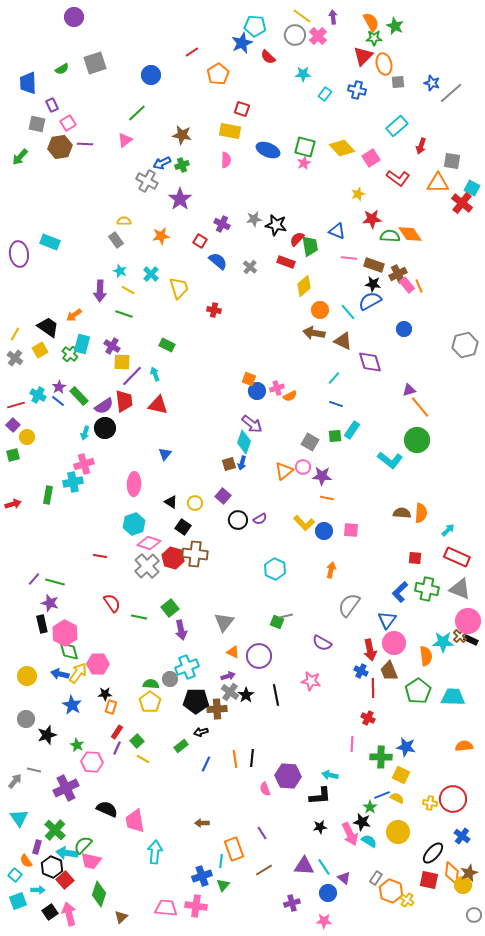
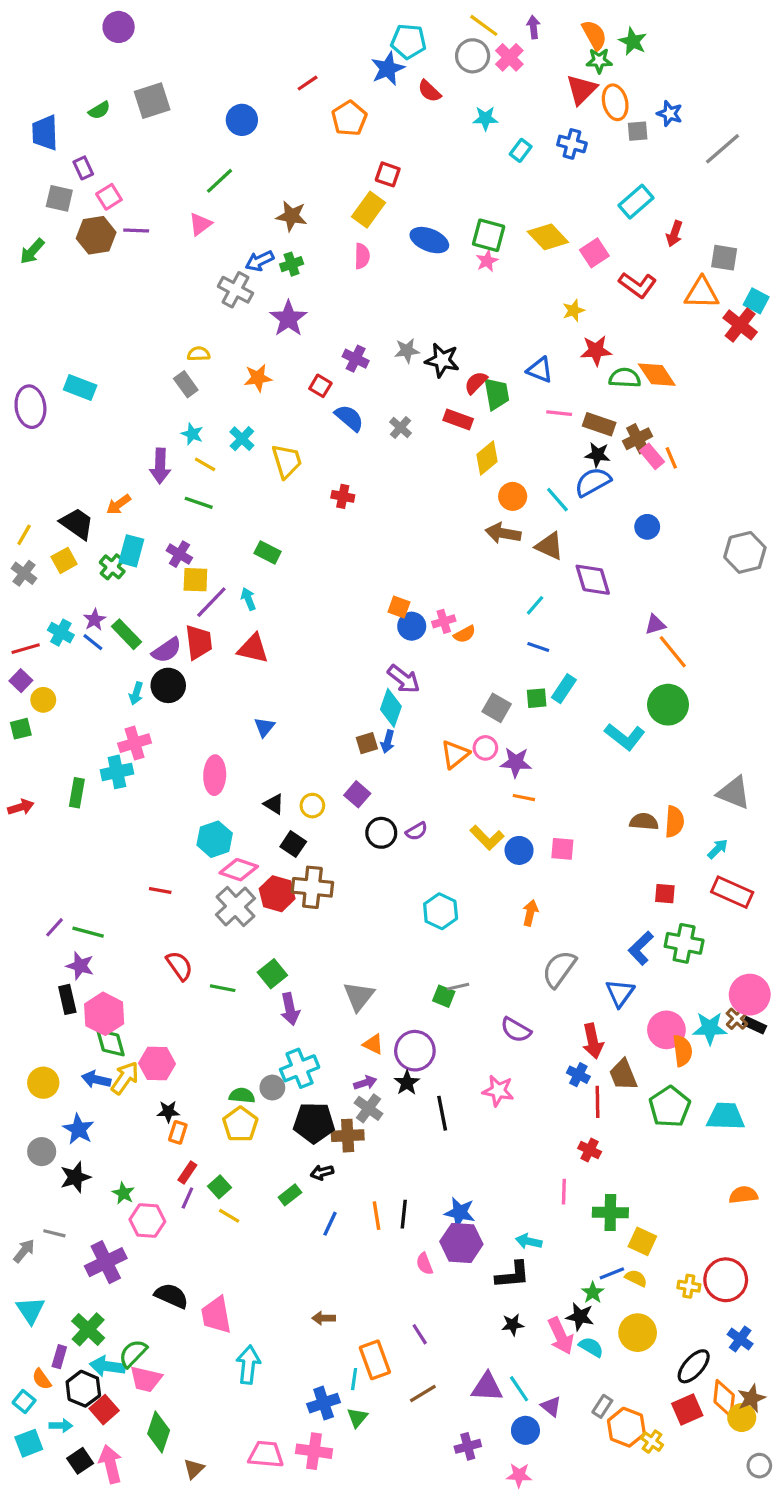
blue star: (432, 83) -> (670, 114), moved
yellow rectangle: (230, 131) -> (368, 210), turned -65
gray triangle: (460, 589) -> (734, 793), moved
pink circle: (394, 643) -> (666, 1030), moved
black star: (246, 695) -> (407, 1083), moved
blue star: (72, 705) -> (78, 1129), moved
blue star: (406, 747) -> (460, 1212), moved
red square: (429, 880) -> (687, 1410), turned -36

